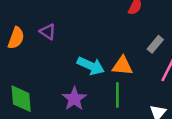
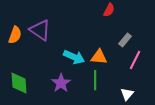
purple triangle: (48, 32) -> (40, 30), size x1.6

